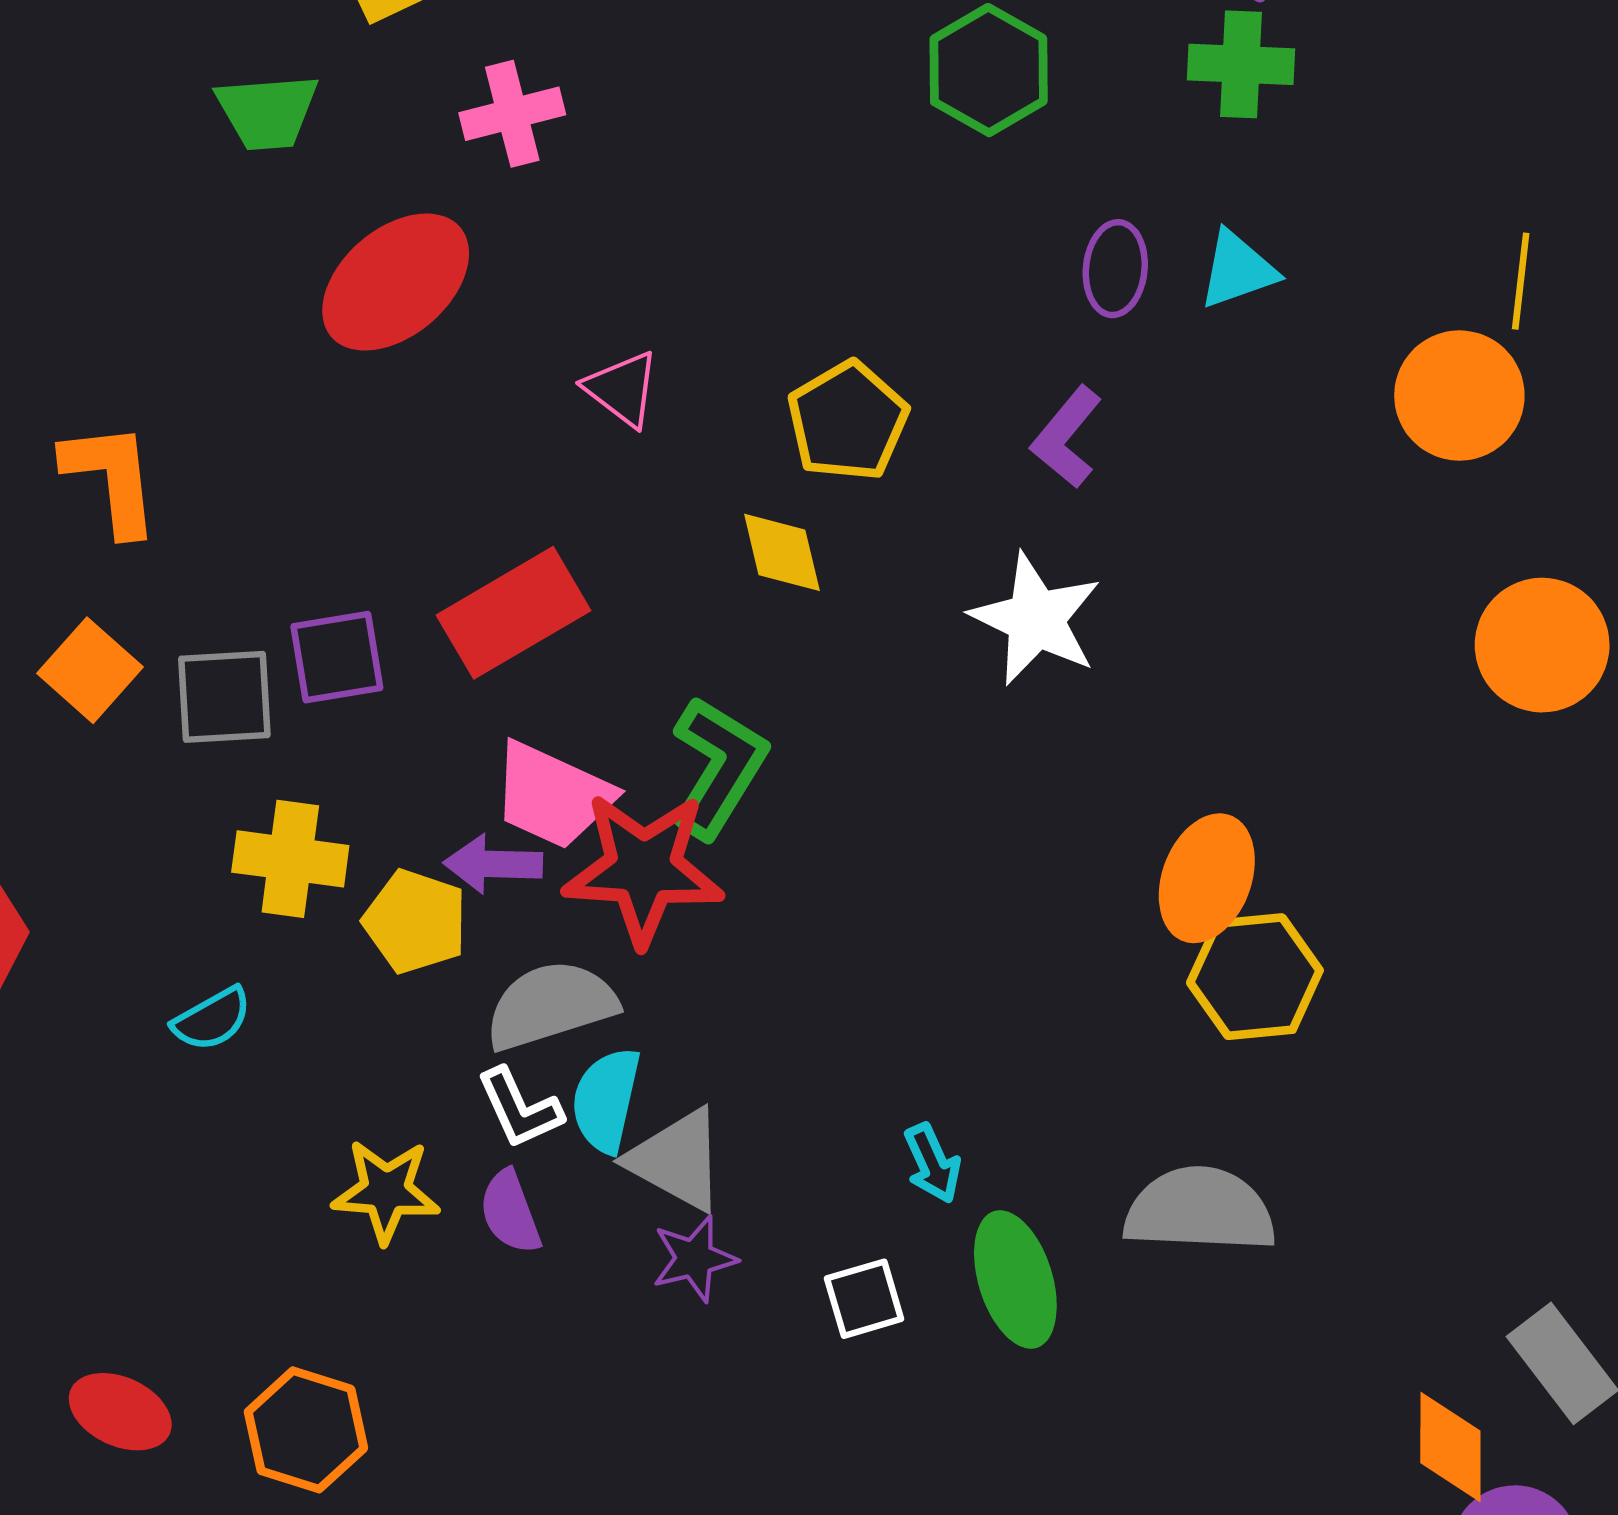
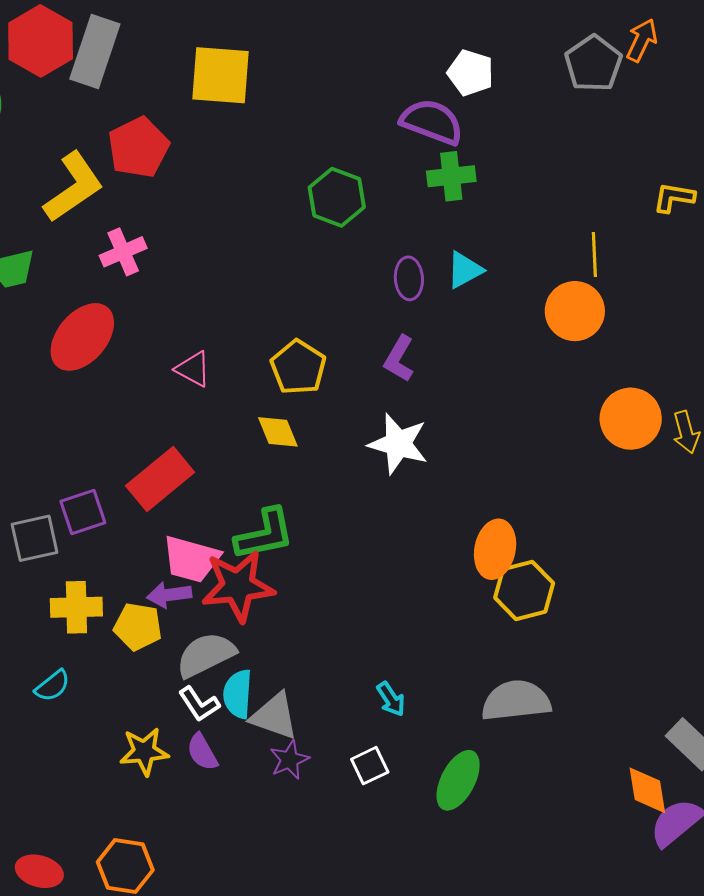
green L-shape: (718, 767) -> (265, 534), turned 56
green ellipse: (1015, 1279) -> (458, 780), moved, turned 54

